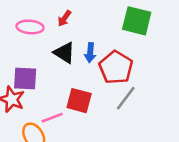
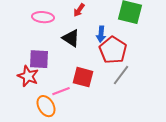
red arrow: (64, 18) -> (79, 10), moved
blue arrow: (90, 53) -> (101, 34), moved

